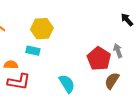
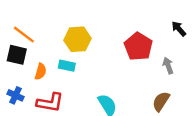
red pentagon: (99, 59) -> (138, 46), moved
orange semicircle: (11, 65) -> (41, 72), moved, turned 104

